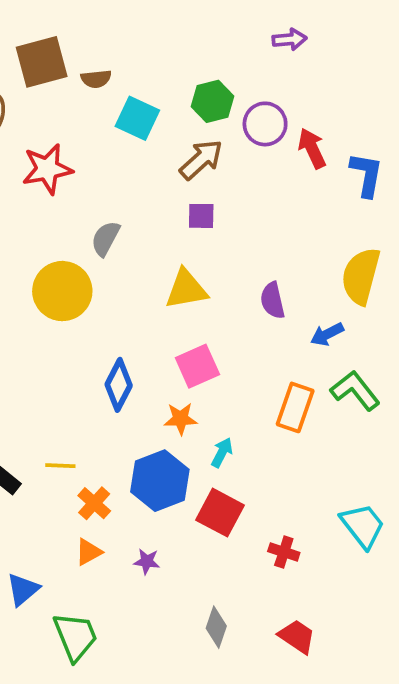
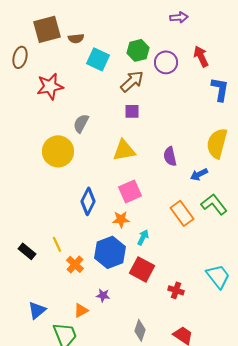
red arrow: (312, 148) -> (201, 56), moved
orange rectangle: (295, 407) -> (182, 213), turned -55
yellow line: (60, 466) -> (57, 244), turned 63
orange triangle: (89, 552) -> (81, 310), moved

